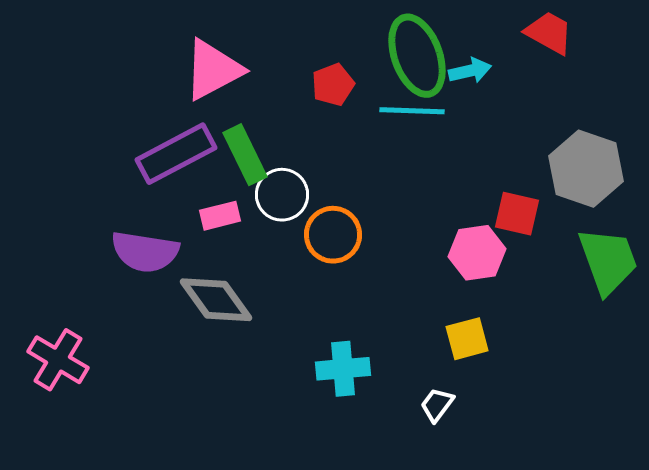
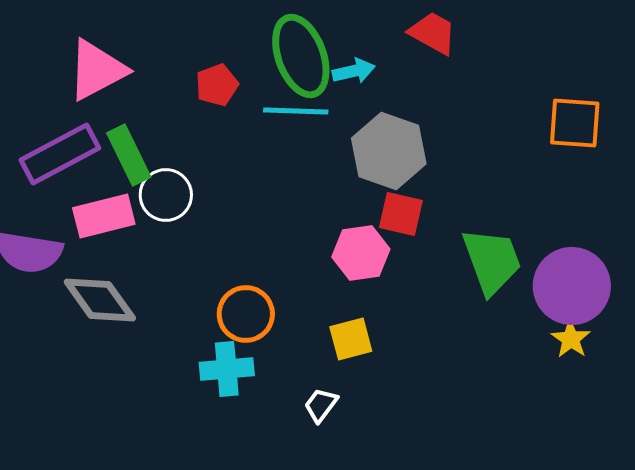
gray hexagon: (586, 169) -> (389, 151), moved
pink rectangle: (220, 216) -> (104, 216), size x1.5
orange circle: (333, 235) -> (246, 314), moved

